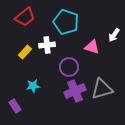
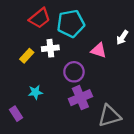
red trapezoid: (25, 17) -> (40, 18), moved
cyan pentagon: (66, 22) -> (71, 24), turned -30
gray triangle: (102, 89) -> (109, 116), moved

